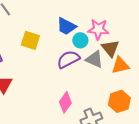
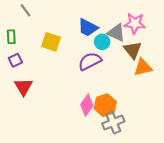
pink star: (98, 29) -> (135, 23), moved
gray triangle: (94, 59) -> (116, 33), moved
orange hexagon: (119, 101) -> (105, 105), moved

